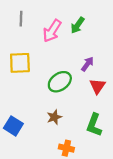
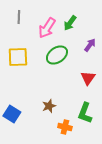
purple arrow: (87, 64) -> (90, 45), moved
green ellipse: (60, 82) -> (57, 55), moved
orange cross: (66, 148) -> (65, 127), moved

